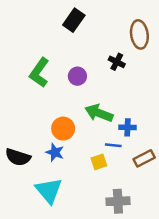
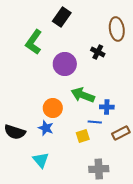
green L-shape: (39, 73) -> (34, 42), moved
purple circle: (77, 76) -> (65, 64), size x1.5
cyan triangle: (49, 191) -> (41, 160), size x0.7

